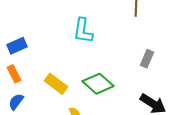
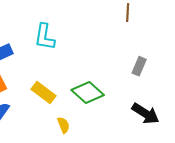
cyan L-shape: (83, 31) -> (45, 37), moved

